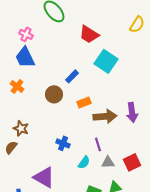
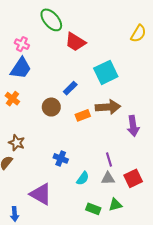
red trapezoid: (89, 34) -> (75, 42), moved
blue trapezoid: (25, 57) -> (21, 68), turned -120
cyan square: (106, 61) -> (106, 72), turned 30
brown arrow: (105, 116) -> (108, 107), moved
purple line: (98, 144) -> (109, 159), moved

